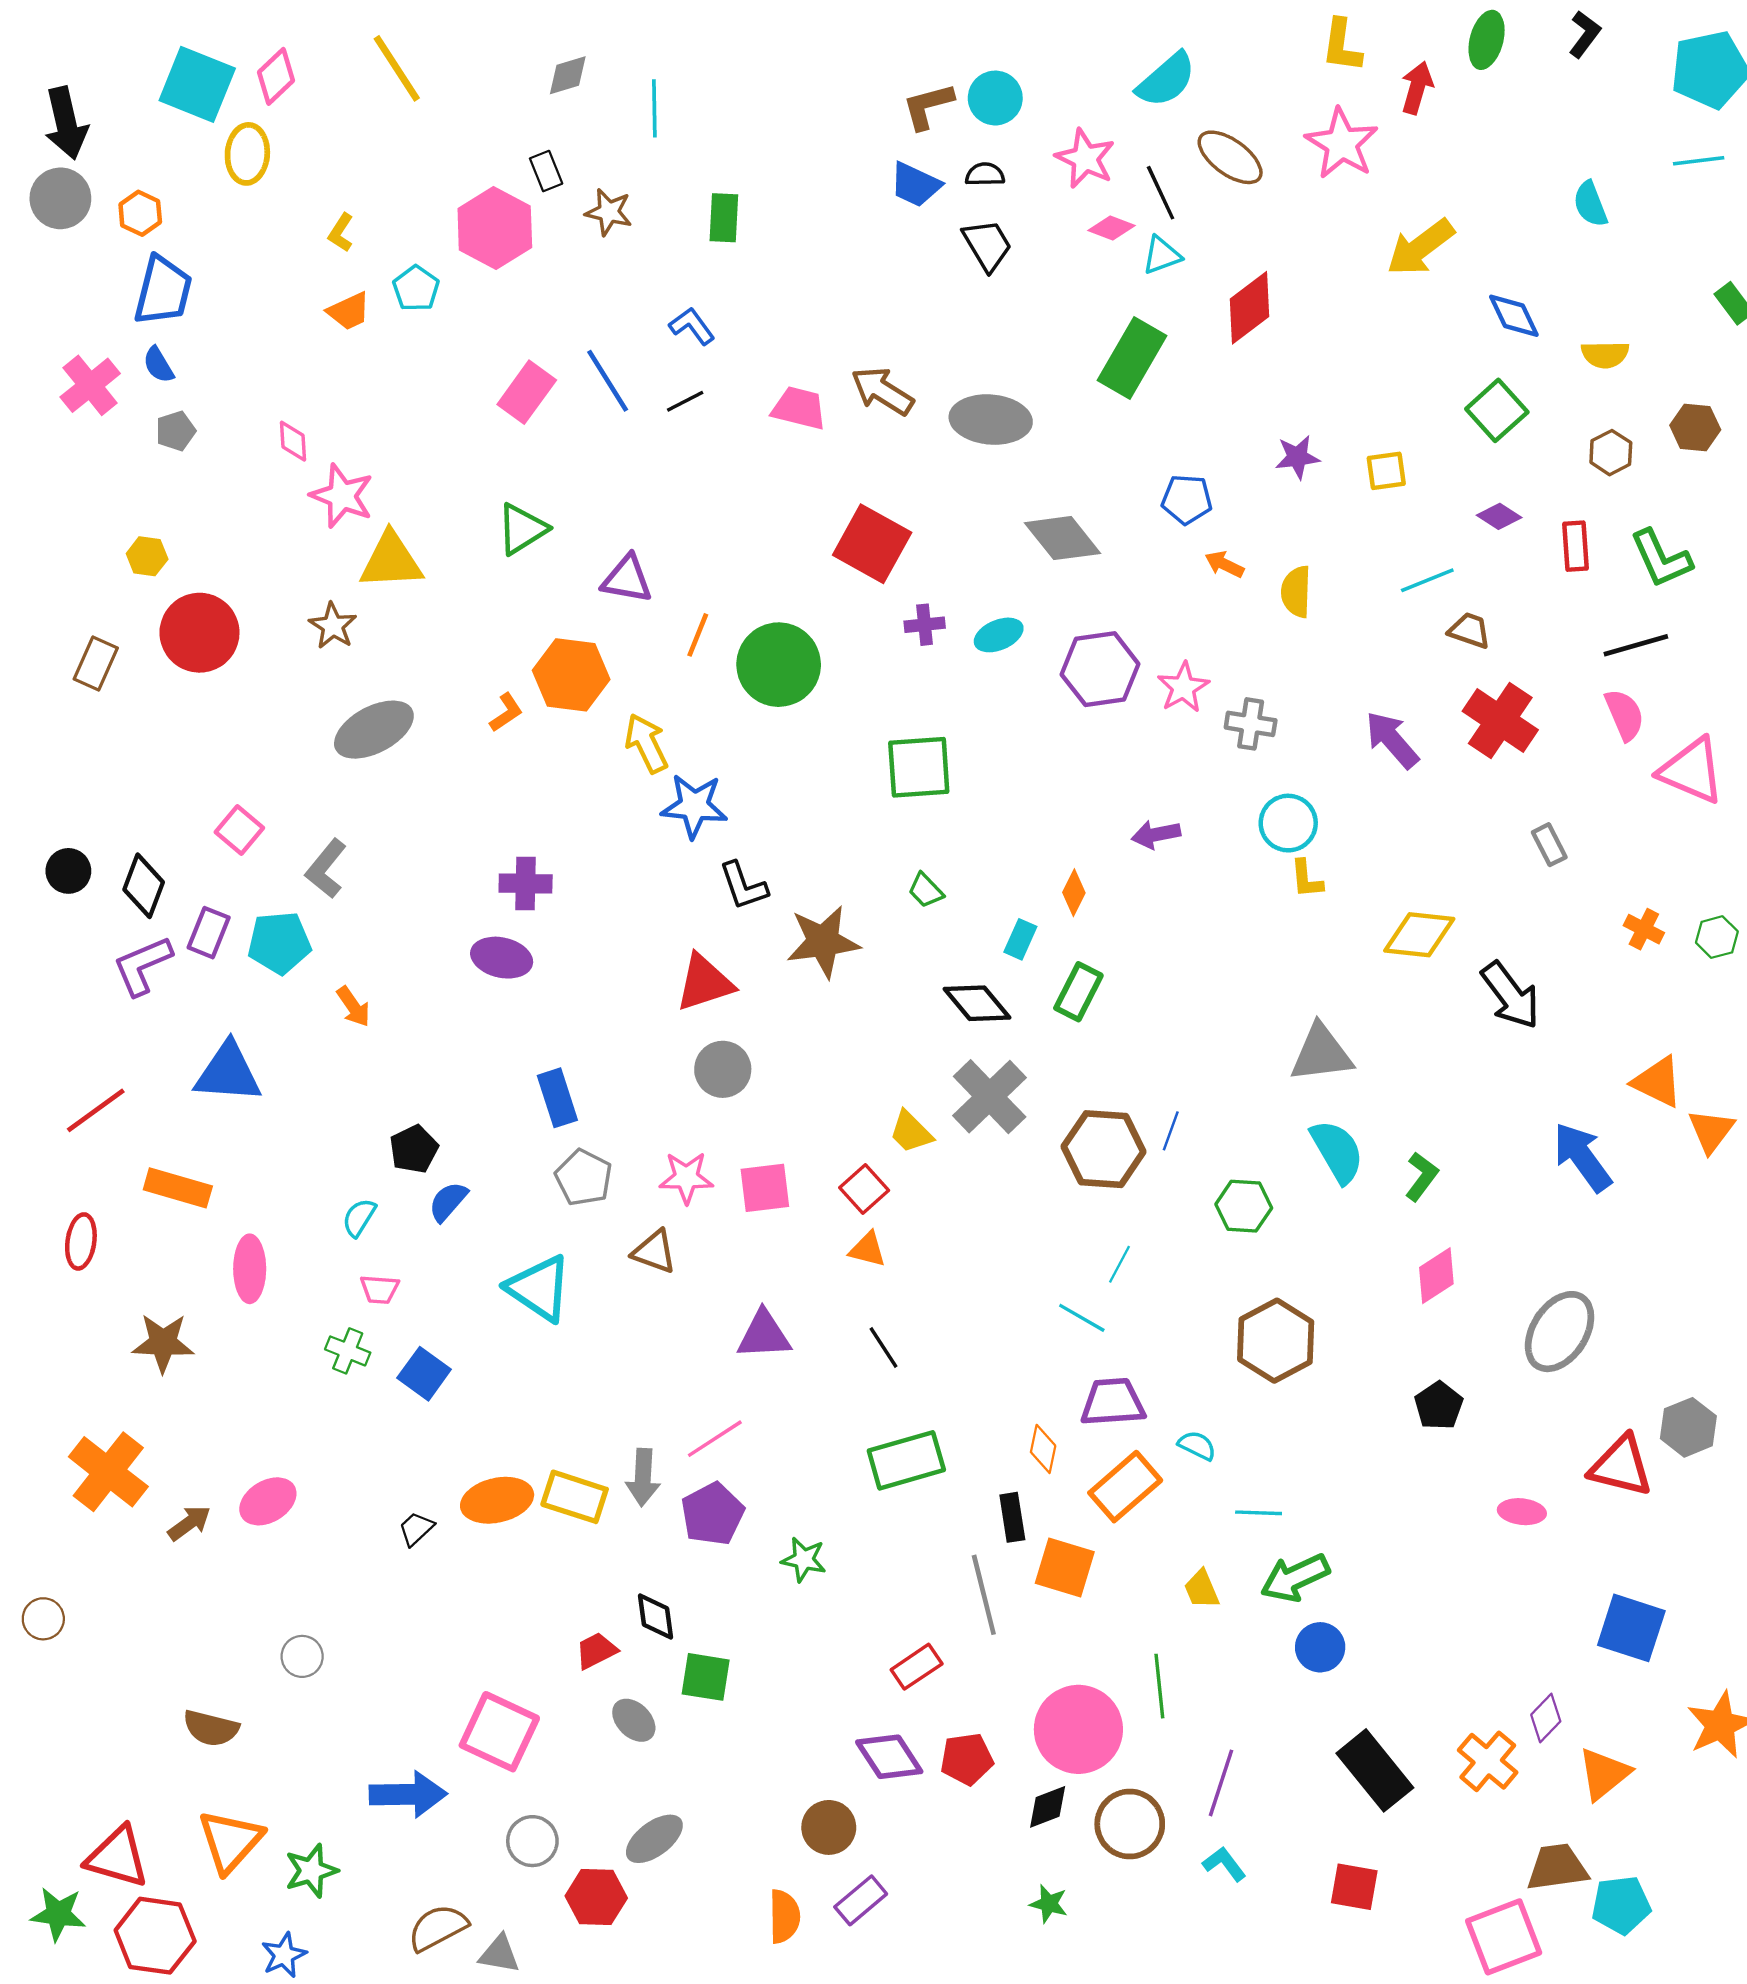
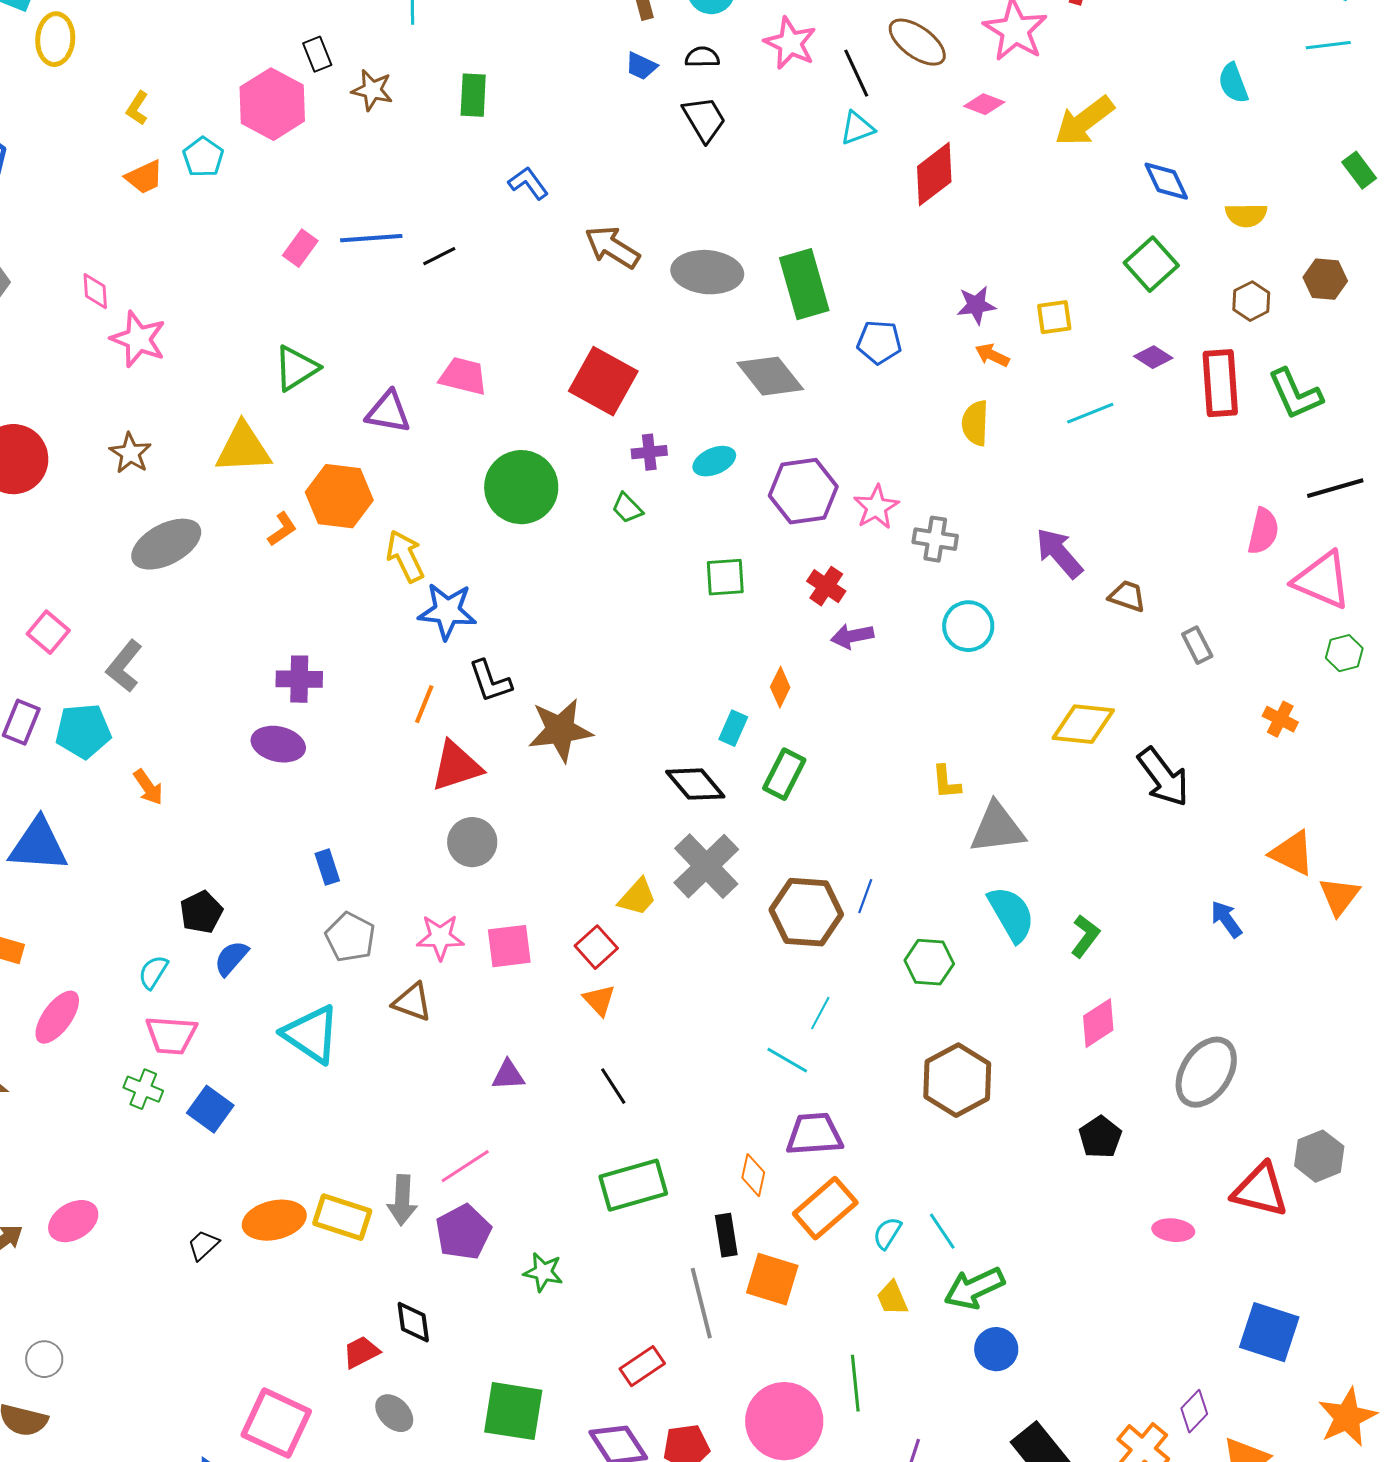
blue trapezoid: (915, 185) -> (641, 66), size x0.7
pink diamond: (1111, 228) -> (984, 104), moved
blue L-shape: (692, 326) -> (528, 183), moved
green rectangle: (1132, 358) -> (804, 284), moved, turned -46
blue line: (608, 381) -> (371, 238), turned -62
pink rectangle: (527, 392) -> (300, 248), size x0.7
pink trapezoid: (799, 408) -> (463, 376), moved
red rectangle: (1575, 546) -> (1220, 383), size x1.5
yellow triangle: (391, 561) -> (243, 448), moved
orange arrow: (1224, 564) -> (992, 355), moved
brown trapezoid: (1469, 630) -> (1127, 596), moved
orange line: (698, 635) -> (424, 704), moved
black line: (1636, 645) -> (1335, 488), moved
pink semicircle: (1624, 715) -> (1263, 531), turned 36
red cross: (1500, 720) -> (826, 586), moved, size x0.6
green square: (919, 767) -> (725, 577), moved, size x0.7
yellow L-shape: (1306, 879) -> (946, 782), moved
green trapezoid: (926, 890) -> (627, 508), moved
green hexagon: (1717, 937) -> (1344, 653), moved
blue rectangle: (557, 1098) -> (327, 867), size x0.7
yellow trapezoid: (911, 1132) -> (637, 897), turned -93
blue arrow: (1582, 1157) -> (1226, 919), size x0.6
orange triangle: (868, 1249) -> (599, 1000), turned 33
pink ellipse: (250, 1269) -> (57, 1017), turned 36
pink trapezoid: (380, 1289) -> (171, 1035), size x1.5
purple triangle: (764, 1335) -> (508, 1075), size x0.7
cyan semicircle: (1197, 1446) -> (887, 1233), moved, turned -84
cyan line: (1259, 1513) -> (942, 1231), turned 54
gray circle: (302, 1656) -> (44, 1359), moved
green square: (706, 1677) -> (513, 1411), moved, size x1.4

